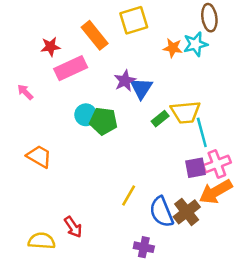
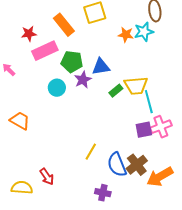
purple star: (125, 81) -> (83, 80), moved
blue triangle: (141, 88) -> (101, 67), turned 48
green pentagon: (103, 121) -> (72, 62), moved
orange arrow: (216, 192) -> (160, 177), moved

